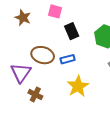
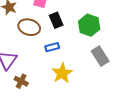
brown ellipse: (43, 55) -> (29, 27), moved

